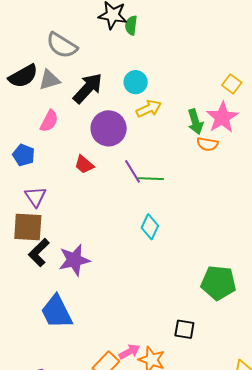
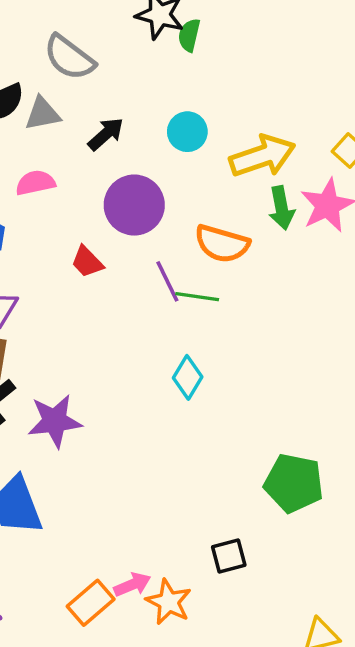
black arrow: (88, 88) -> (106, 134), size x0.7
yellow arrow: (149, 109) -> (262, 156), moved, size x1.5
pink semicircle: (49, 121) -> (35, 183), turned -135
orange semicircle: (207, 144) -> (222, 244), moved, size x1.5
black square: (184, 329) -> (229, 556), turned -30

